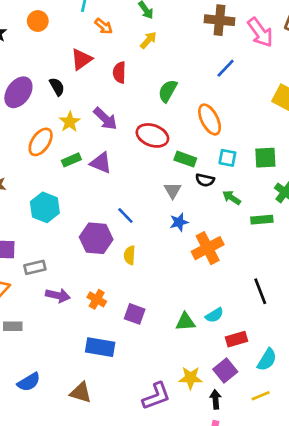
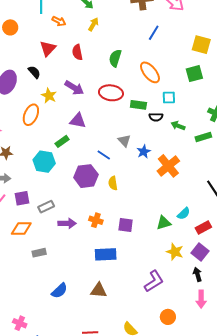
green square: (265, 158) -> (194, 74), moved
green rectangle: (71, 160) -> (62, 141), moved
gray triangle: (173, 190) -> (124, 141), moved
yellow star: (191, 378) -> (175, 252), moved, turned 30

